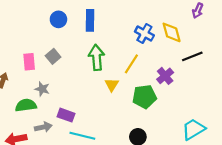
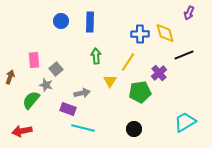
blue cross: (144, 34) -> (140, 34), turned -30
gray square: (53, 56) -> (56, 69), moved
green arrow: (97, 57) -> (96, 56), size x0.7
green semicircle: (26, 105) -> (31, 100), turned -42
gray arrow: (43, 127) -> (82, 93), moved

